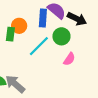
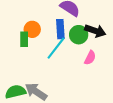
blue rectangle: (43, 18) -> (60, 29), moved
black arrow: (77, 19) -> (95, 31), moved

